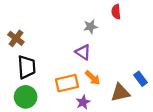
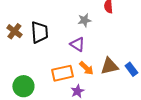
black trapezoid: (27, 67) -> (39, 32), moved
brown triangle: (120, 93) -> (109, 66), moved

